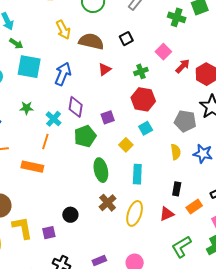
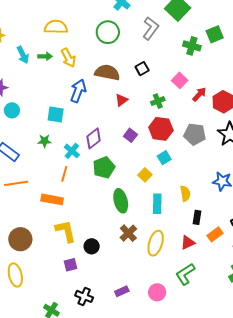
yellow arrow: (63, 30) -> (68, 58), moved
green arrow: (16, 44) -> (45, 56), moved, turned -32
cyan square: (29, 67) -> (56, 115), moved, size x0.7
blue arrow: (63, 74) -> (78, 91), moved
purple diamond: (76, 107) -> (94, 138), turned 45
purple square: (108, 117) -> (130, 135), moved, turned -32
gray pentagon: (185, 121) -> (195, 134), moved
yellow semicircle: (176, 152) -> (185, 194), moved
yellow L-shape: (22, 228) -> (66, 231), moved
green L-shape: (181, 247) -> (185, 274), moved

